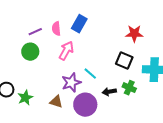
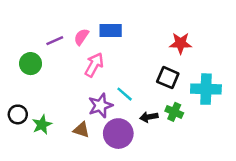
blue rectangle: (79, 24) -> (111, 31), turned 60
pink semicircle: (56, 29) -> (81, 37), turned 40
green circle: (30, 52) -> (31, 64), moved

